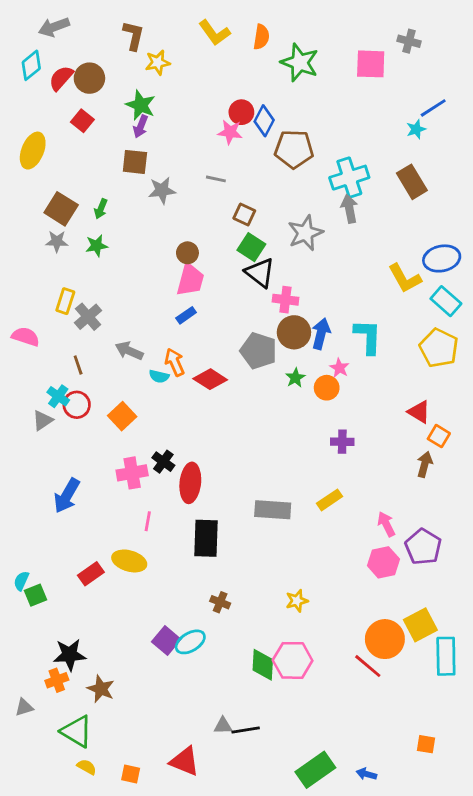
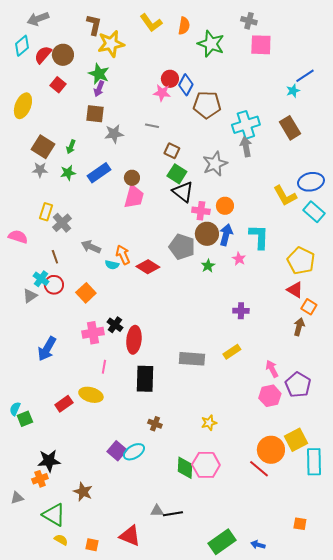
gray cross: (409, 41) -> (249, 21), moved
yellow star: (158, 62) -> (111, 44), size x1.5
blue rectangle: (186, 315) -> (99, 173), moved, size x1.6
yellow pentagon: (439, 348) -> (301, 261), moved
orange circle: (327, 388) -> (225, 206), moved
brown star: (101, 689) -> (83, 492), moved

